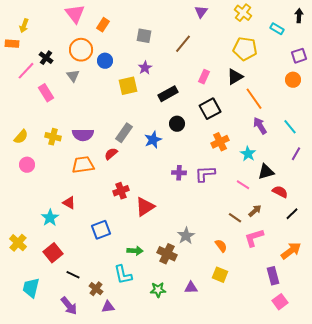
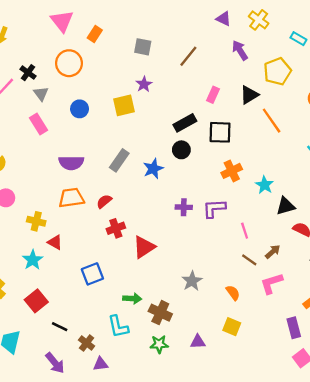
purple triangle: (201, 12) -> (224, 19), moved, turned -40
yellow pentagon: (245, 49) -> (277, 71), moved, turned -30
blue circle: (105, 61) -> (80, 109), moved
gray triangle: (73, 76) -> (41, 94), moved
pink rectangle: (46, 93) -> (39, 124), moved
black rectangle: (168, 94) -> (185, 123), moved
black square: (210, 109) -> (220, 132), turned 30
purple arrow: (260, 126) -> (240, 50), moved
yellow cross: (53, 137) -> (36, 221), moved
red semicircle: (111, 154) -> (104, 201), moved
pink line: (243, 185) -> (245, 231), moved, turned 40
brown cross: (167, 254) -> (160, 313), moved

